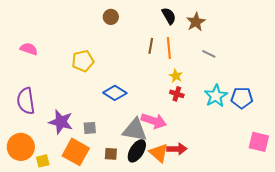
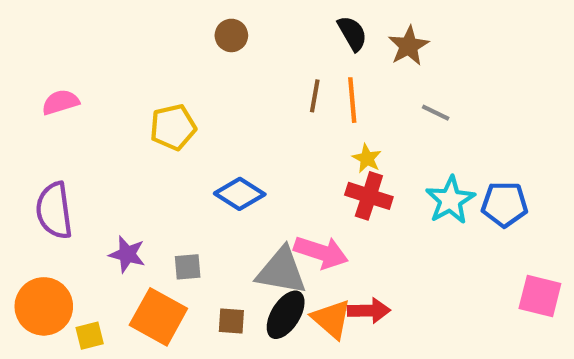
pink semicircle: (29, 49) -> (60, 102), turned -36
red cross: (177, 94) -> (369, 196), size x1.5
purple star: (61, 122) -> (127, 254), size x0.7

